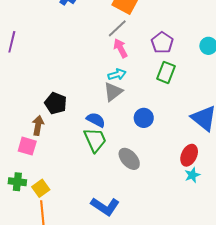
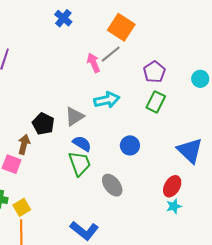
pink arrow: (120, 48) -> (94, 63), moved
cyan arrow: (117, 74) -> (107, 100), size x1.4
gray triangle: (113, 92) -> (74, 116), moved

